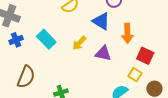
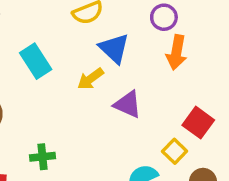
blue triangle: (101, 21) -> (114, 48), moved
orange arrow: (127, 33) -> (176, 52), moved

